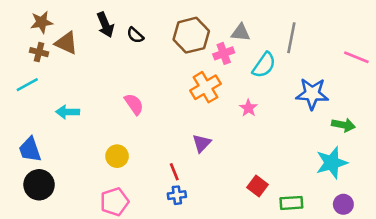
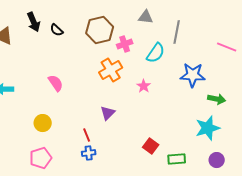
gray triangle: (241, 33) -> (146, 17), moved

